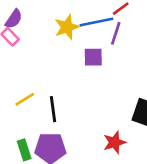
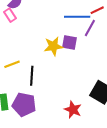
yellow star: (67, 27) -> (53, 46), moved
red star: (114, 142) -> (73, 110), turned 30

